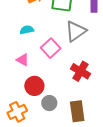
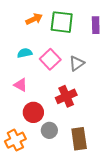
gray triangle: (76, 31) -> (77, 63), moved, size x0.7
pink square: (51, 48) -> (50, 59), moved
red cross: (81, 71) -> (66, 96), moved, turned 36

